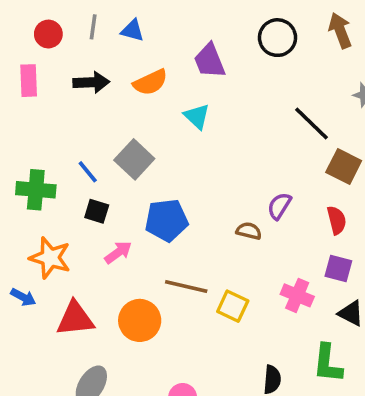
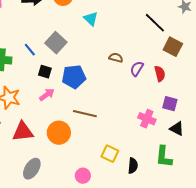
black square: (97, 211) -> (45, 72), moved
red semicircle: (337, 220) -> (160, 74), moved
brown semicircle: (249, 231) -> (116, 58), moved
yellow square: (233, 306) -> (110, 154), moved

